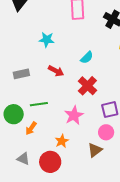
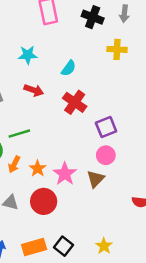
cyan star: (47, 40) -> (28, 55), moved
pink star: (74, 115) -> (65, 174), moved
orange star: (62, 141) -> (38, 169), moved

